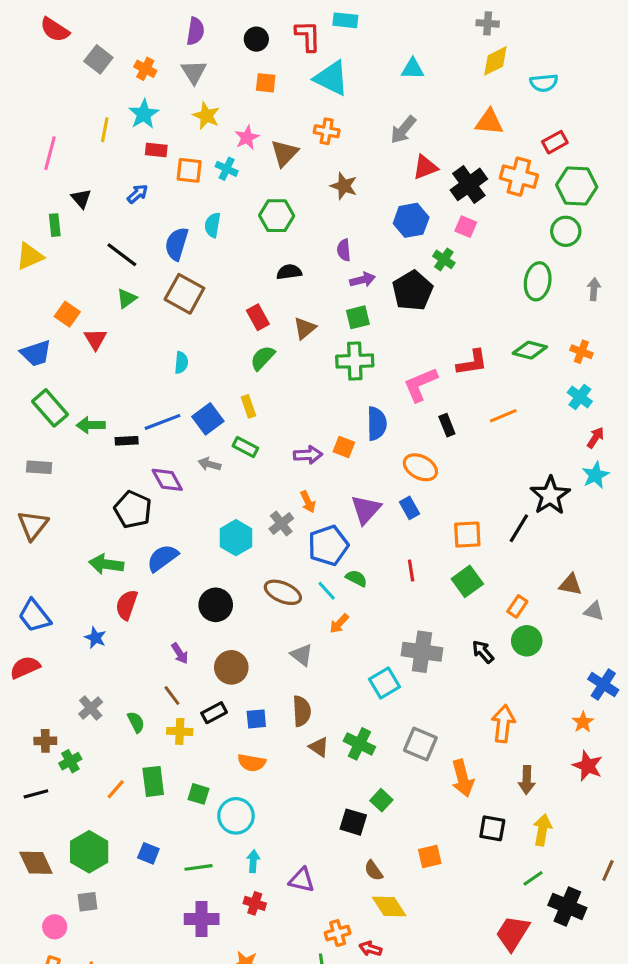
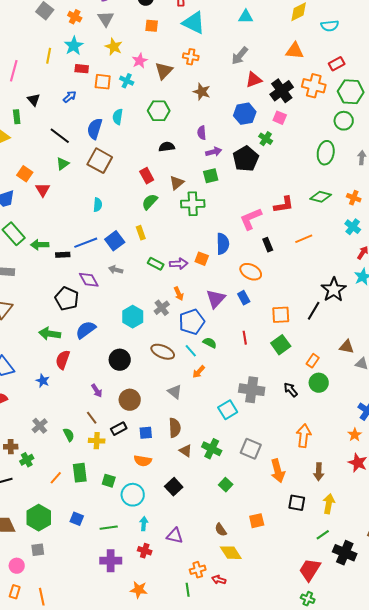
green cross: (355, 361) -> (193, 204), moved
green rectangle: (245, 447) -> (156, 264), moved
black square: (353, 822) -> (174, 487), moved, turned 30

